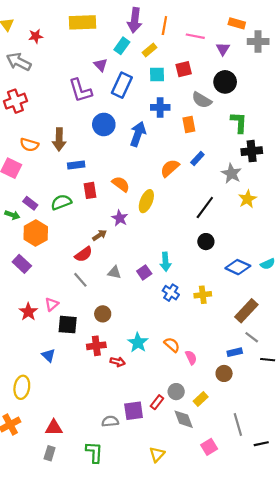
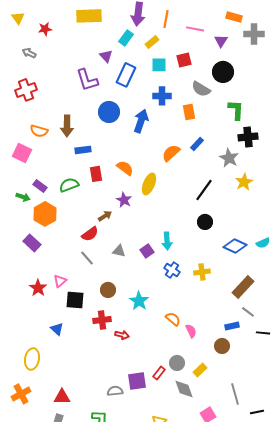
gray arrow: (19, 62) -> (29, 53), size x0.6
cyan star: (138, 343) -> (139, 301), moved

